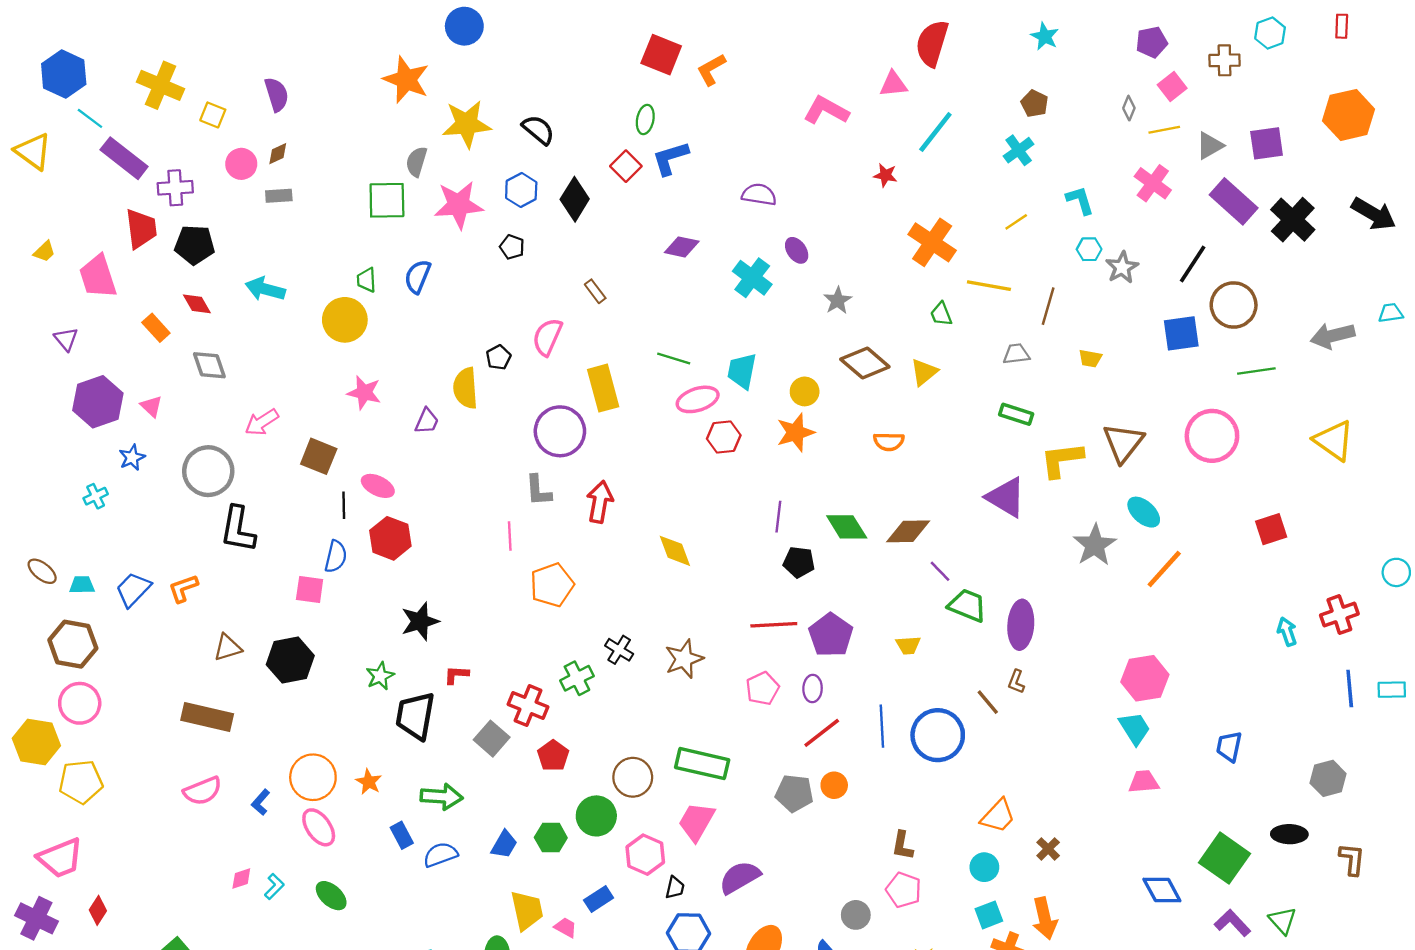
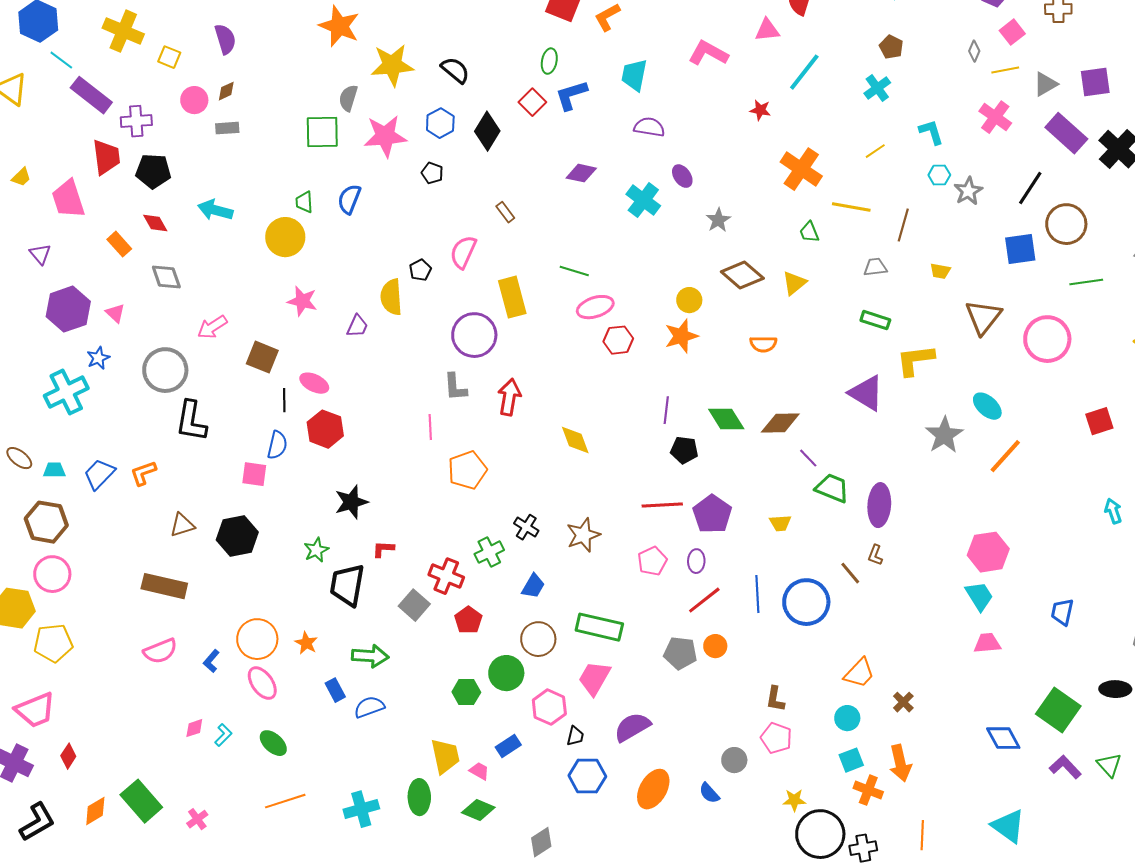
cyan trapezoid: (742, 371) -> (634, 75), moved
brown triangle: (1123, 443) -> (983, 317), moved
cyan cross: (96, 496) -> (66, 392), size x2.0
blue trapezoid: (504, 844) -> (533, 586), moved

